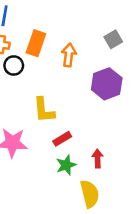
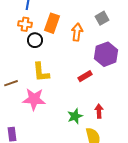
gray square: (113, 39) -> (102, 18), moved
yellow L-shape: (44, 110) -> (41, 72), moved
red rectangle: (62, 139) -> (85, 76), moved

